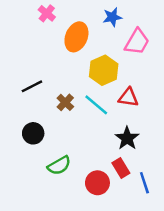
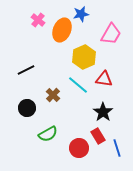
pink cross: (47, 13) -> (38, 20), moved
blue star: (112, 17) -> (81, 14), moved
brown cross: (65, 102) -> (53, 95), moved

